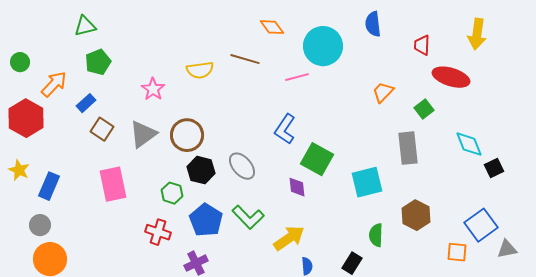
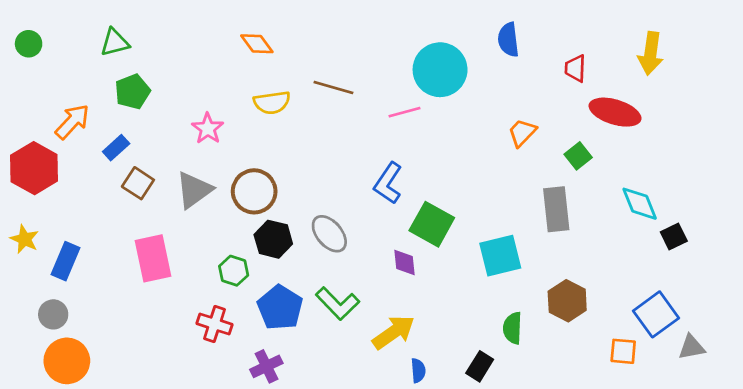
orange diamond: (272, 27) -> (257, 44), moved
green circle: (20, 62) -> (29, 44), moved

